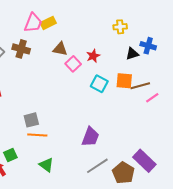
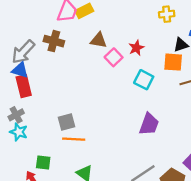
orange square: (124, 81) -> (173, 62), moved
purple trapezoid: (90, 137) -> (149, 124), moved
green square: (10, 155) -> (43, 162), turned 32

